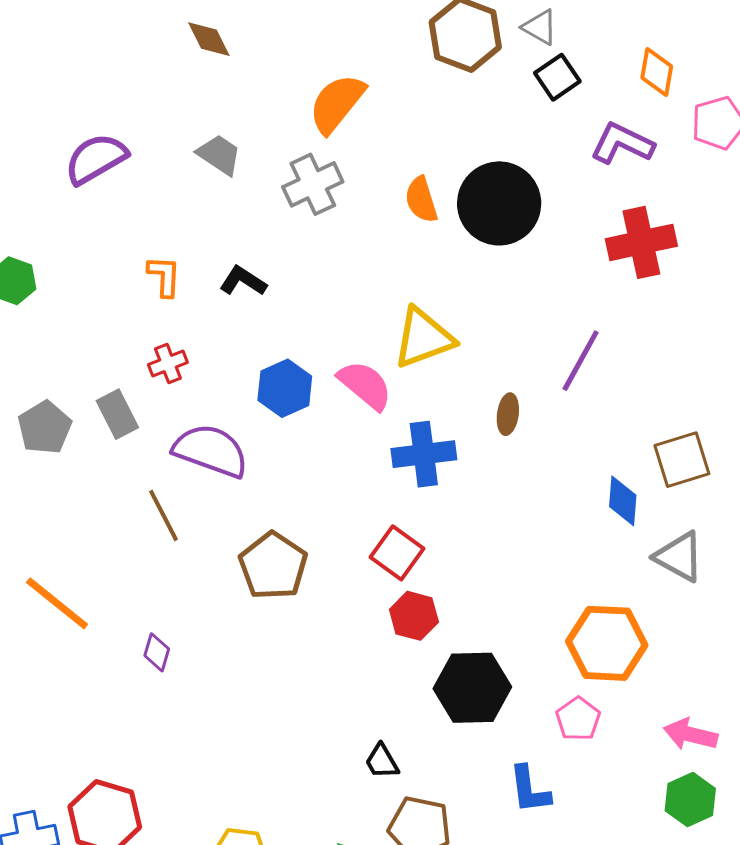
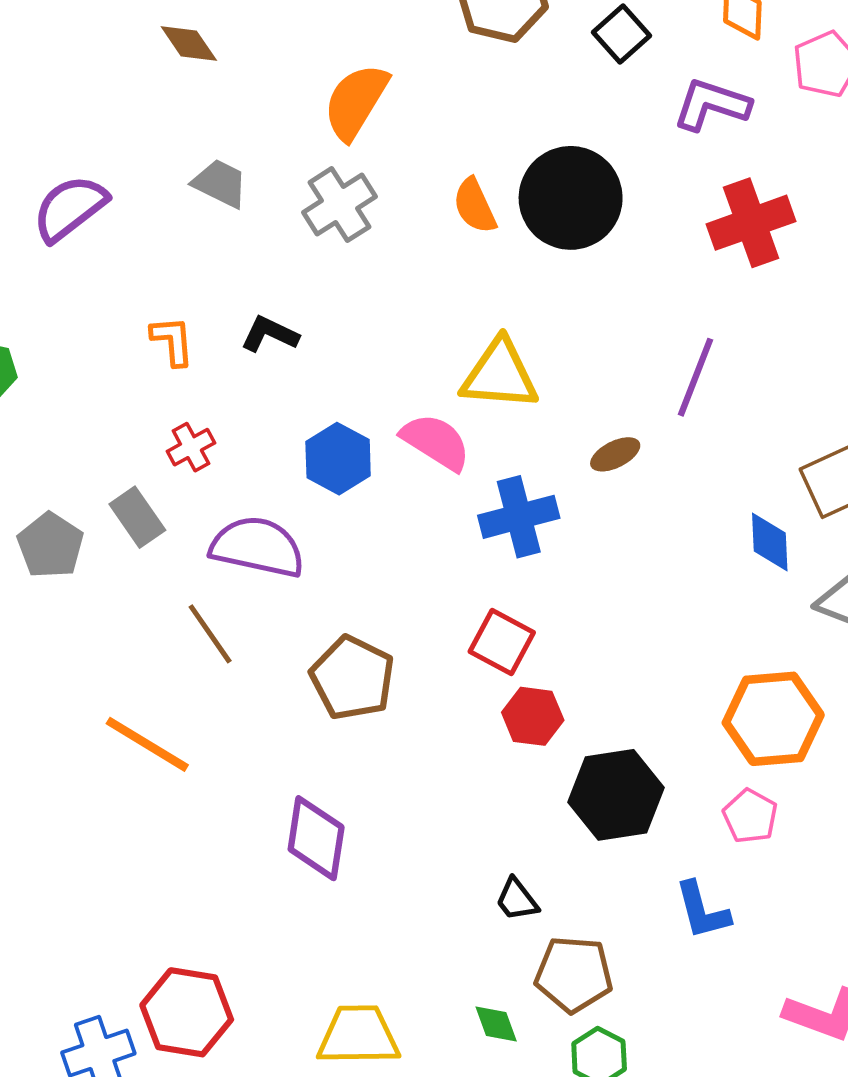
yellow triangle: (423, 338) -> (500, 375), turned 32
brown ellipse: (508, 414) -> (615, 454), turned 63
orange line: (57, 603) -> (147, 744), moved
purple diamond: (157, 652) -> (316, 838), moved, size x1.8

